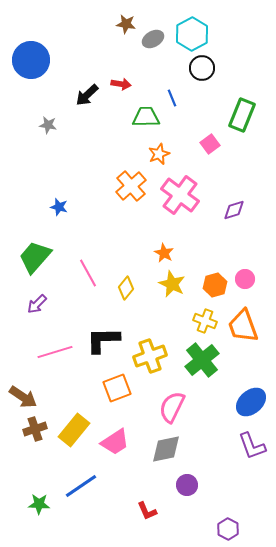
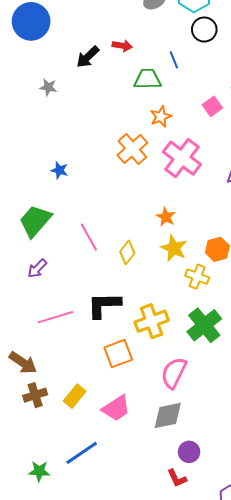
yellow cross: (205, 321) -> (197, 277), moved
yellow rectangle: (74, 430) -> (75, 396), size x0.7
red L-shape: (147, 511) -> (177, 478), moved

